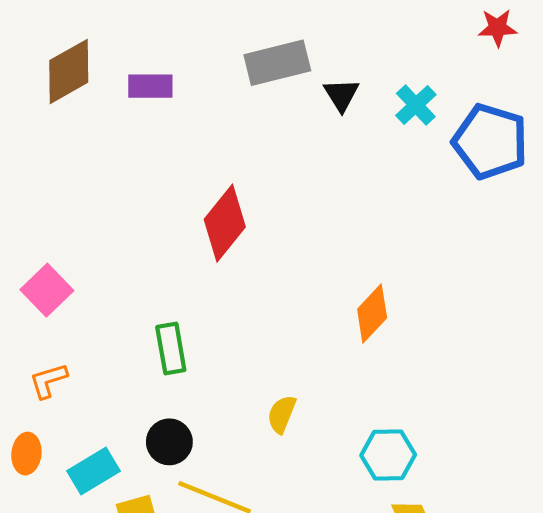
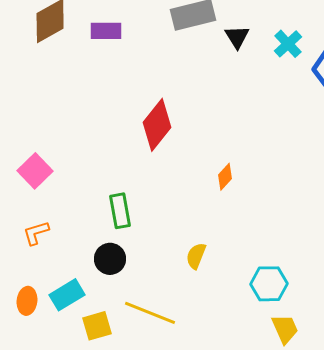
orange diamond: (372, 314) -> (225, 177), moved, size x0.7
black circle: (169, 442) -> (110, 259), moved
orange ellipse: (26, 454) -> (27, 301), moved

